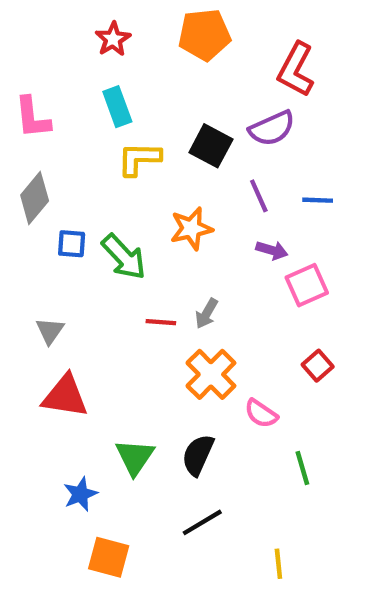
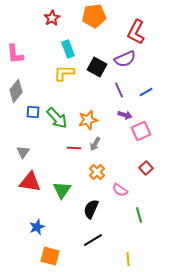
cyan rectangle: (117, 107) -> (68, 49), moved
blue line: (318, 200) -> (146, 92), turned -32
orange star: (191, 229) -> (88, 120), moved
orange cross: (211, 374) -> (97, 172), size x0.7
green triangle: (135, 457) -> (62, 190), moved

